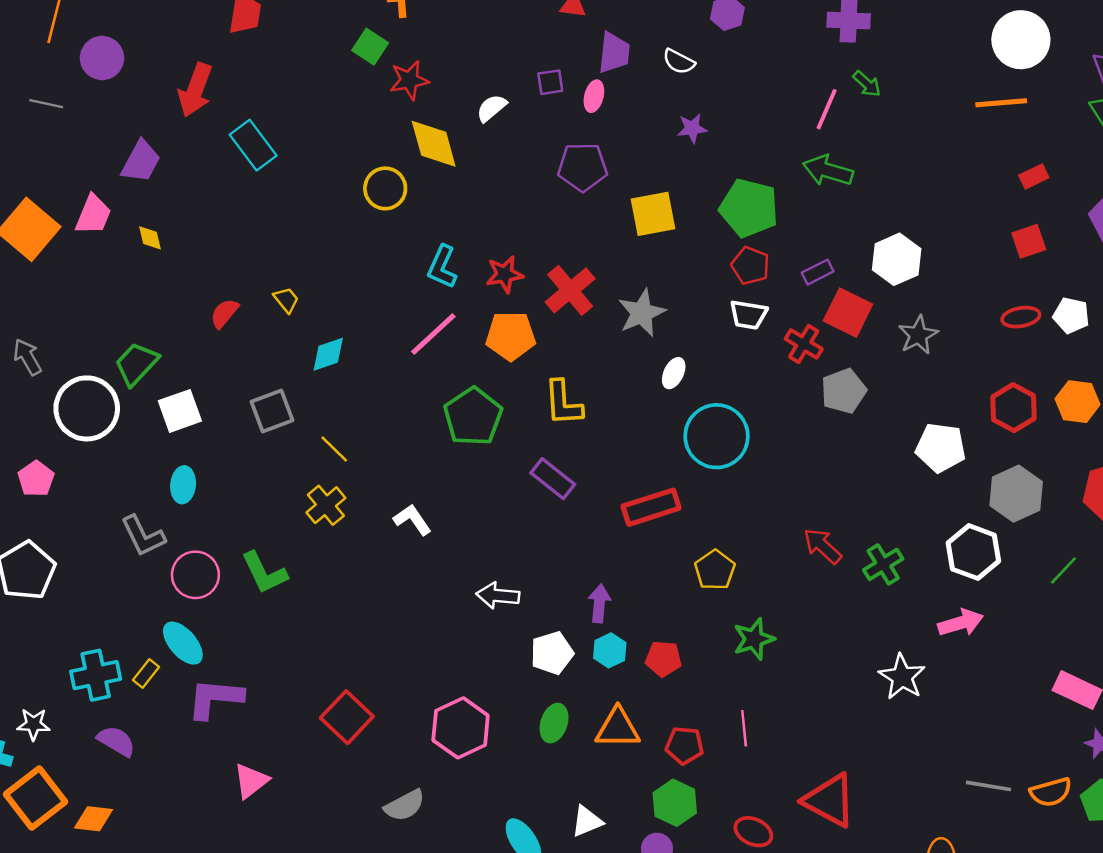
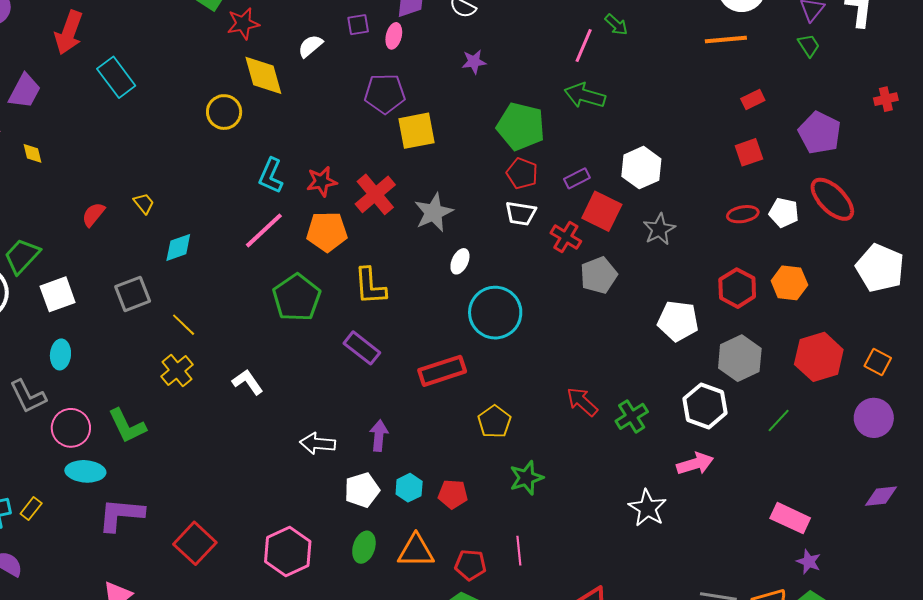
yellow square: (653, 214) -> (416, 131), moved
purple arrow: (599, 603) -> (379, 436), moved
cyan ellipse: (183, 643) -> (85, 471), moved, turned -45
purple L-shape: (215, 698) -> (121, 515), moved

